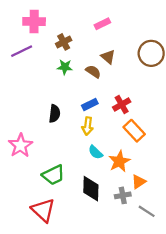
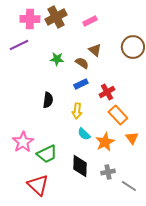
brown cross: (64, 42) -> (56, 17), moved, size x1.5
blue rectangle: (90, 104) -> (81, 84), moved
pink star: (20, 145) -> (23, 142), moved
orange triangle: (139, 182) -> (132, 138), moved, turned -32

